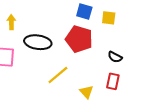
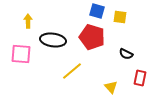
red rectangle: (113, 81) -> (140, 78), moved
yellow triangle: (86, 92) -> (111, 87), moved

